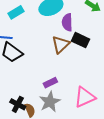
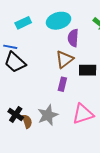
black rectangle: (81, 40) -> (88, 70), moved, turned -30
purple rectangle: (50, 83) -> (62, 84), moved, turned -56

